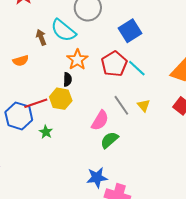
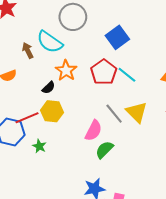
black semicircle: (67, 79) -> (49, 88), moved, turned 48
yellow triangle: (144, 105) -> (137, 112), size x1.6

